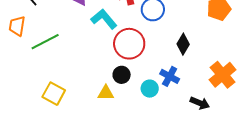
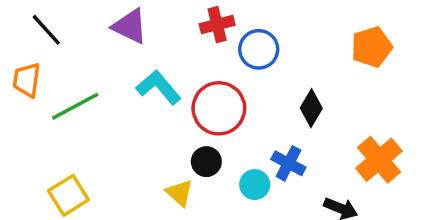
cyan L-shape: (104, 19) -> (159, 87), moved
yellow triangle: (106, 93) -> (180, 193), turned 42
yellow square: (54, 94) -> (68, 195), moved, turned 30

